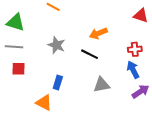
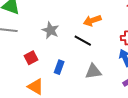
red square: (18, 69) -> (31, 58), moved, turned -32
blue rectangle: (58, 83) -> (59, 67), moved

